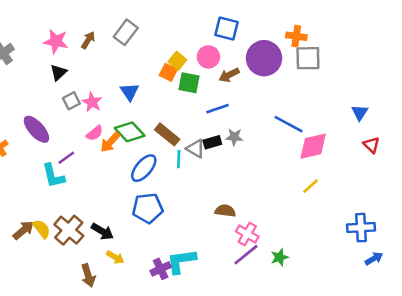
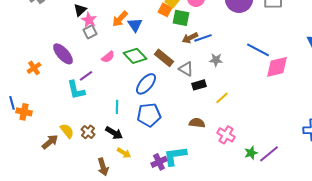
brown arrow: (229, 75) -> (190, 38), moved
pink star: (92, 102) -> (89, 20), moved
orange arrow: (110, 142) -> (120, 19), moved
black rectangle: (212, 142) -> (199, 85), moved
cyan line: (179, 159) -> (117, 107), moved
yellow line: (311, 186) -> (222, 98), moved
brown semicircle: (225, 211) -> (197, 123), moved
brown arrow: (24, 230) -> (50, 142), moved
brown cross: (69, 230) -> (88, 132), size x0.6
purple line: (246, 255) -> (269, 154), moved

